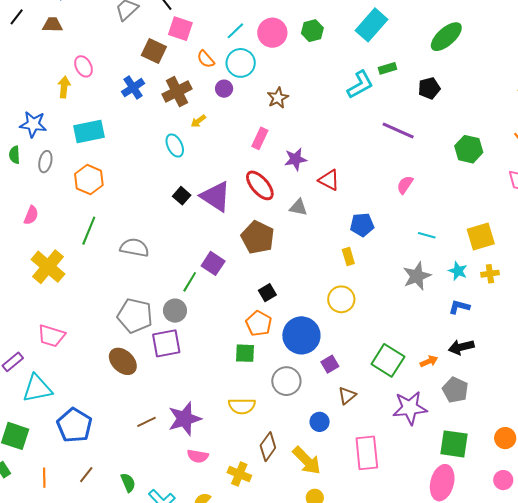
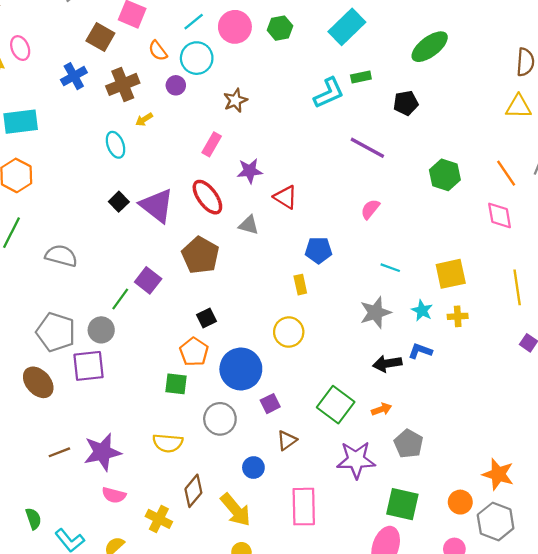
black arrow: (461, 347) -> (387, 363), moved

